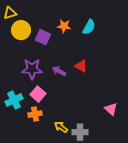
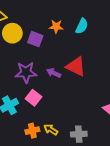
red triangle: (81, 66) -> (76, 66), size x1.5
orange cross: (35, 114) -> (32, 131), moved
yellow arrow: (61, 127) -> (51, 130), moved

